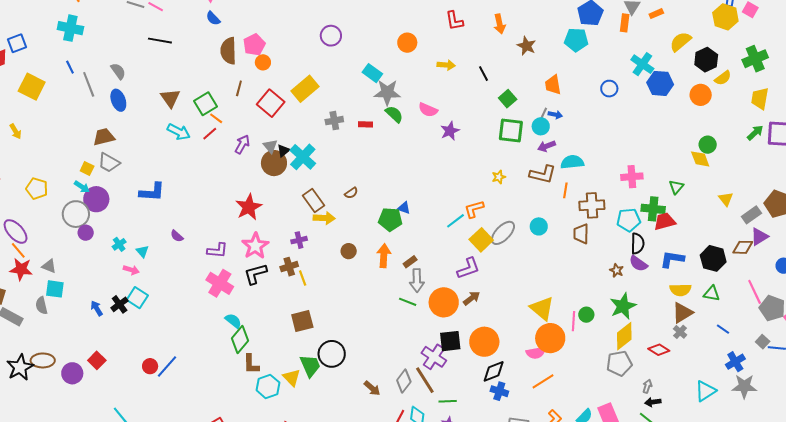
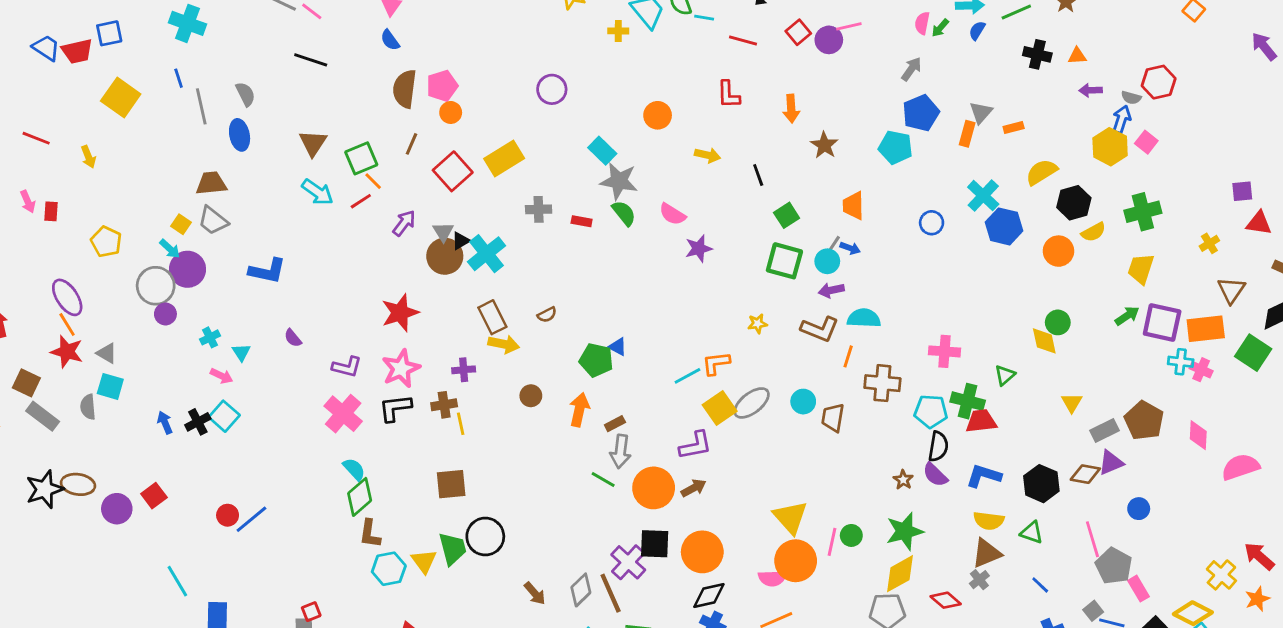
brown trapezoid: (581, 234) -> (833, 418), moved

